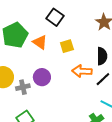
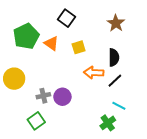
purple circle: (42, 77) -> (62, 97), moved
gray cross: (23, 87) -> (43, 96), moved

